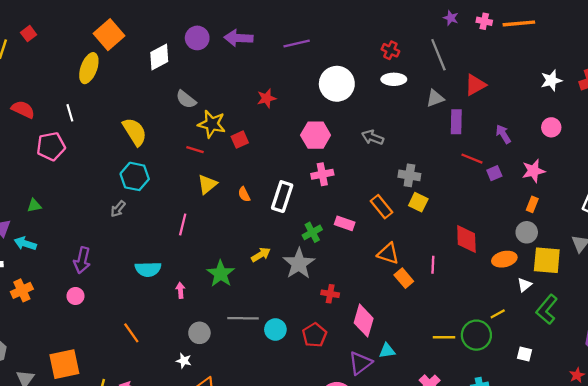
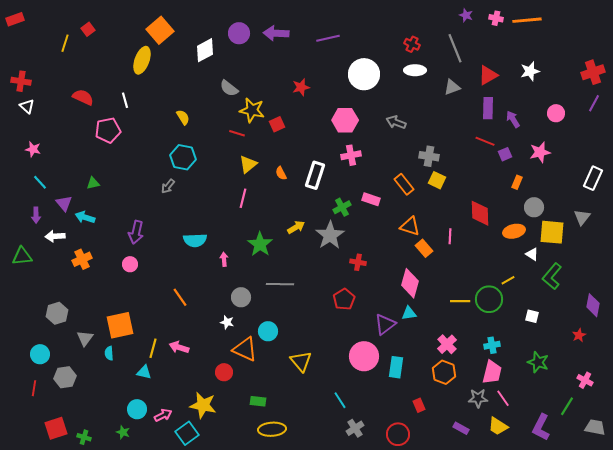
white star: (551, 80) -> (530, 71), moved
purple rectangle: (456, 122) -> (488, 108), moved
yellow semicircle: (135, 132) -> (183, 117), size x0.6
orange rectangle: (532, 204) -> (517, 182), moved
pink line: (183, 224) -> (243, 198), moved
white triangle: (524, 285) -> (532, 254), turned -48
pink diamond: (364, 321) -> (410, 283), moved
cyan circle: (275, 329) -> (268, 331), moved

